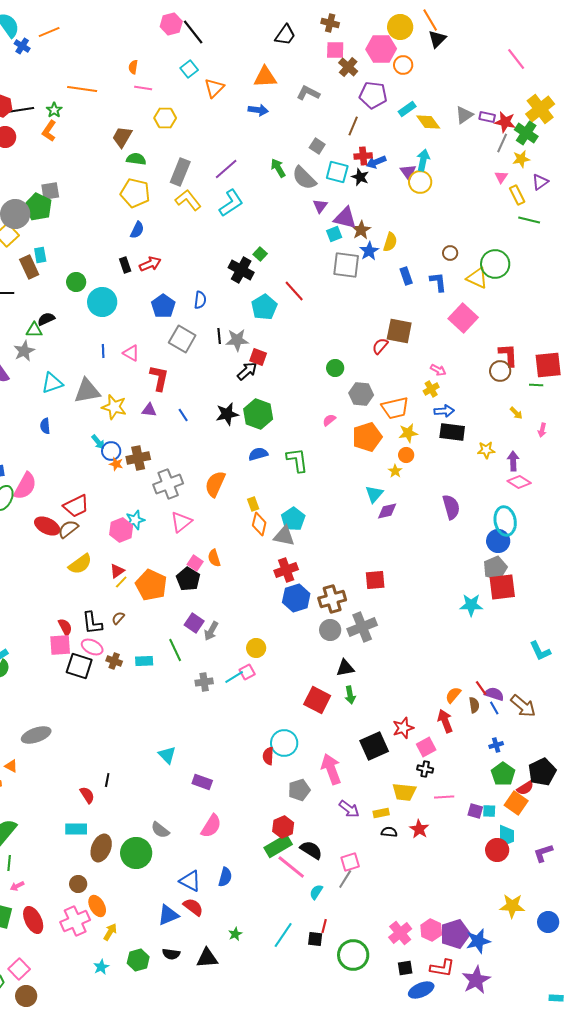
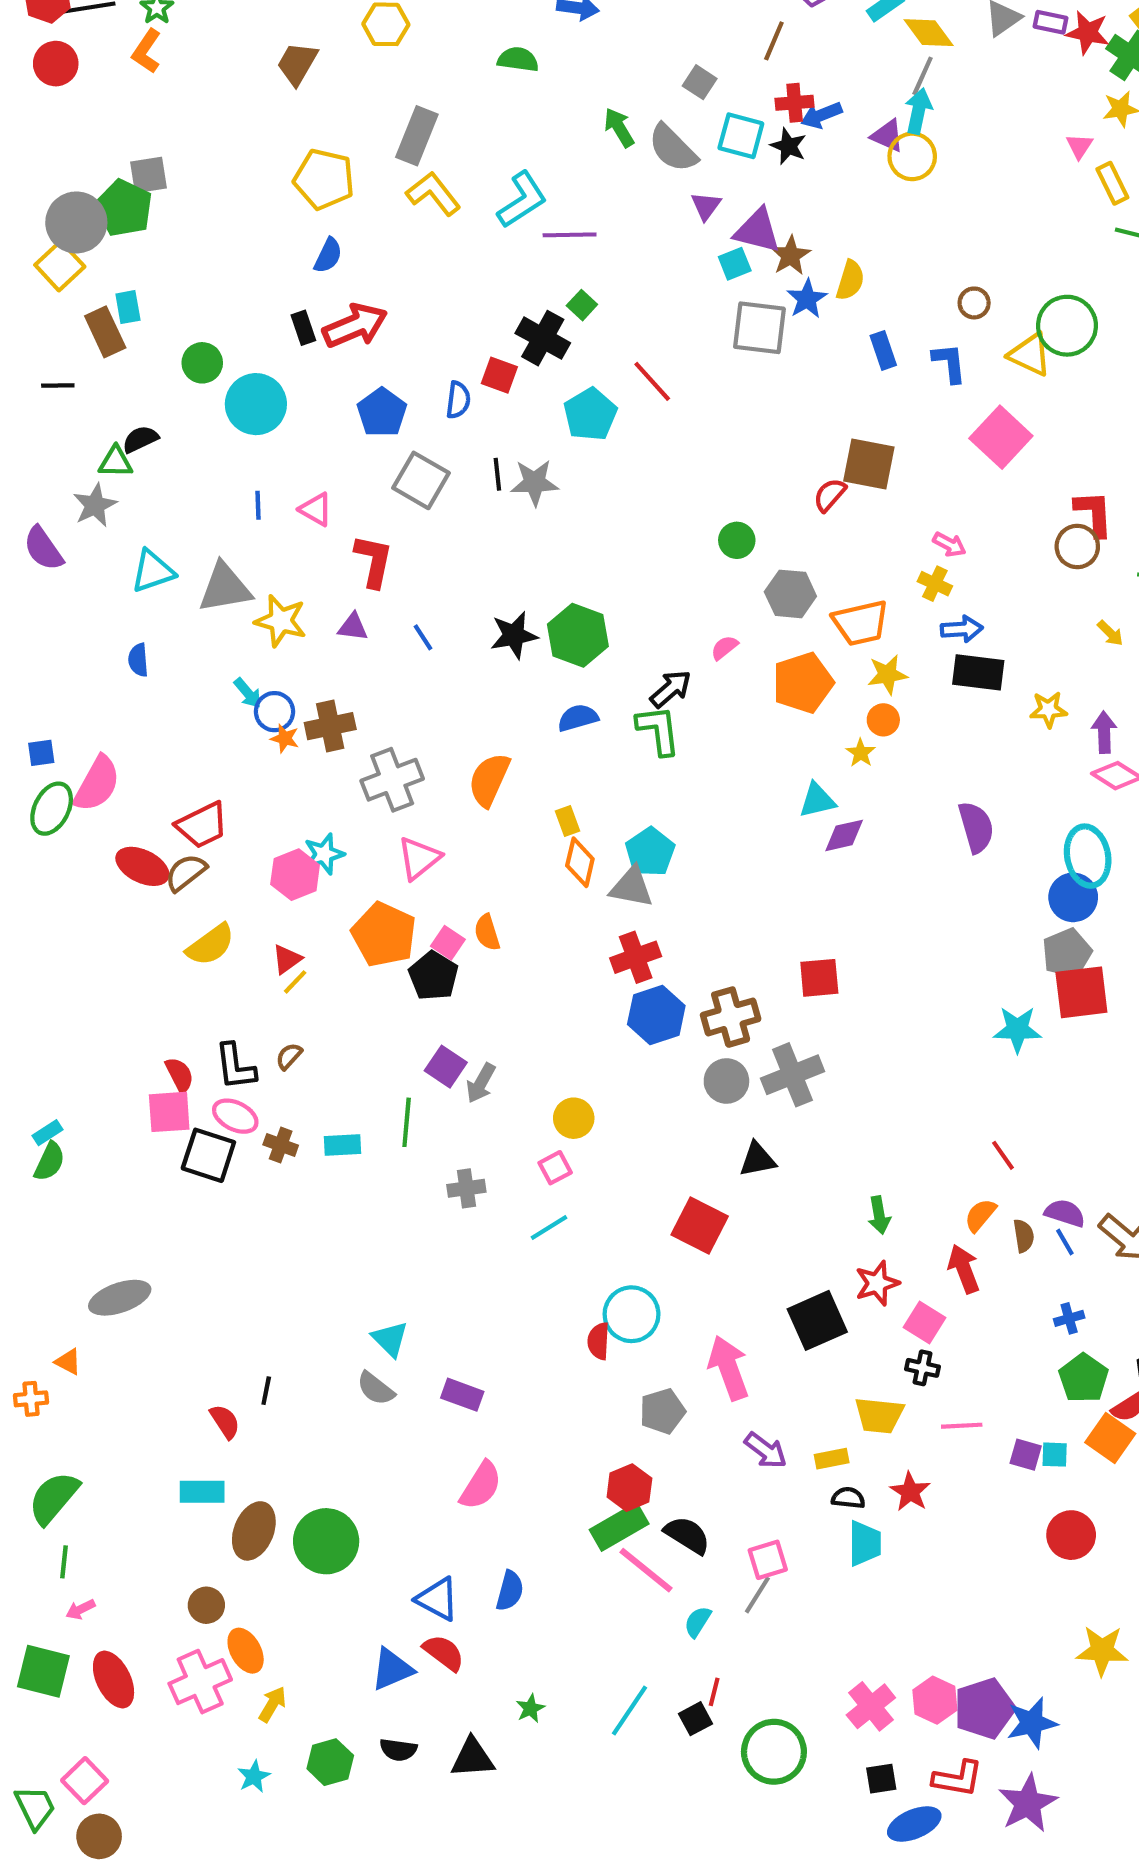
gray line: (502, 143) -> (923, 76), moved
green semicircle: (136, 159) -> (518, 59), moved
purple line: (226, 169) -> (570, 235), moved, turned 40
purple triangle: (408, 172) -> (887, 136), turned -30
red arrow: (150, 264) -> (355, 326), size x1.4
red square: (258, 357) -> (499, 375), moved
black arrow: (247, 371) -> (671, 689), moved
yellow cross: (431, 389) -> (935, 584), turned -35
cyan triangle: (374, 494) -> (817, 800), turned 36
orange pentagon: (151, 585) -> (384, 934), moved
green line: (175, 650) -> (407, 1122), turned 30
cyan line: (234, 677) -> (549, 1228), moved
red line: (481, 688) -> (1003, 1155), moved
green arrow: (350, 695) -> (879, 1215), moved
pink square: (426, 747) -> (925, 1322), turned -30
gray semicircle: (160, 830) -> (376, 1389), moved
cyan trapezoid: (506, 836) -> (865, 1543), moved
black square: (315, 939) -> (695, 1719), turned -35

